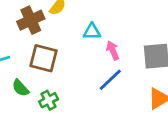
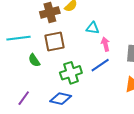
brown square: (43, 58) -> (54, 42), turned -35
green cross: (49, 100) -> (71, 73), moved, size x1.5

